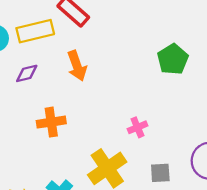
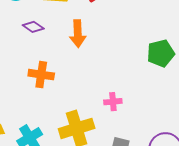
purple diamond: (27, 73) -> (33, 27), turned 30

